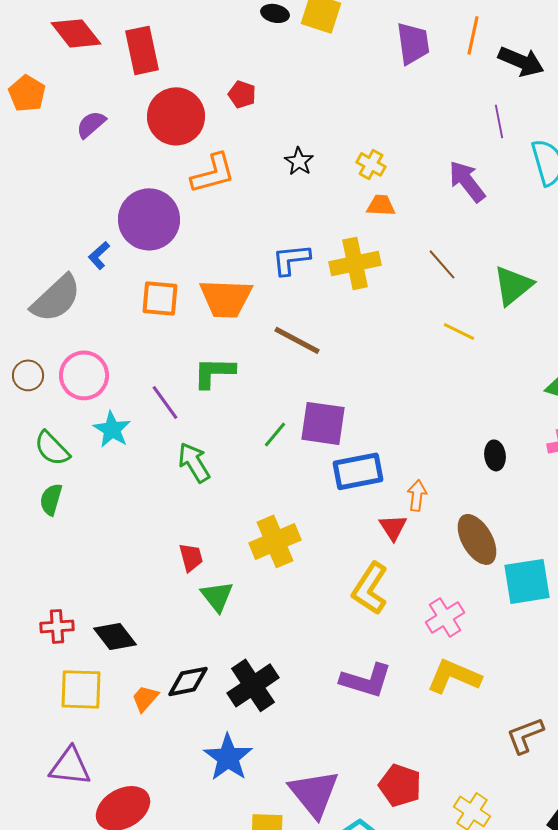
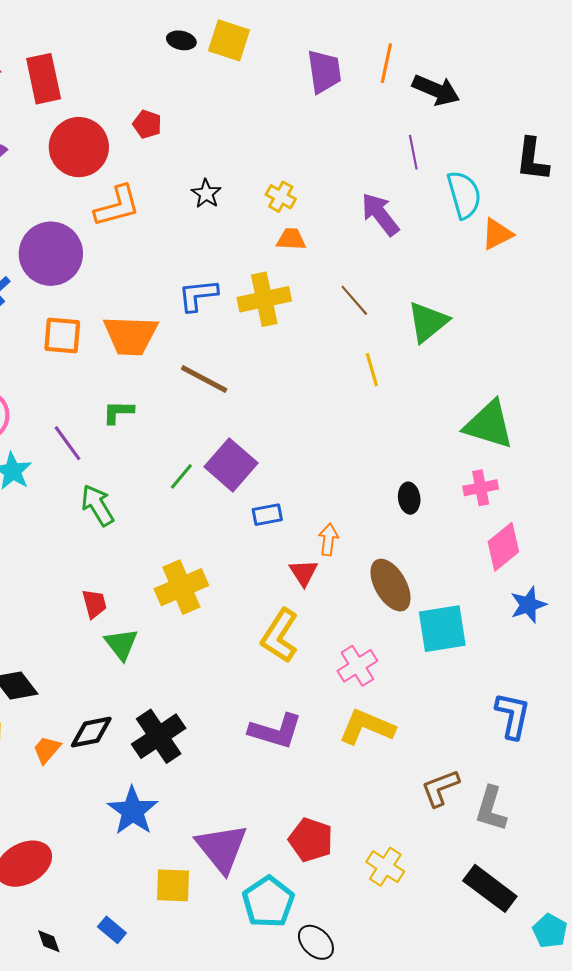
yellow line: (459, 331) -> (372, 370), turned 48
green L-shape: (214, 372) -> (118, 412), size x0.7
purple square: (323, 423) -> (231, 465), turned 33
blue rectangle: (358, 471) -> (267, 515), size x0.6

